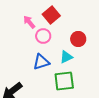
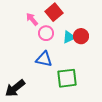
cyan triangle: (66, 57) -> (69, 37), moved
blue triangle: (41, 62) -> (44, 59), turned 30

